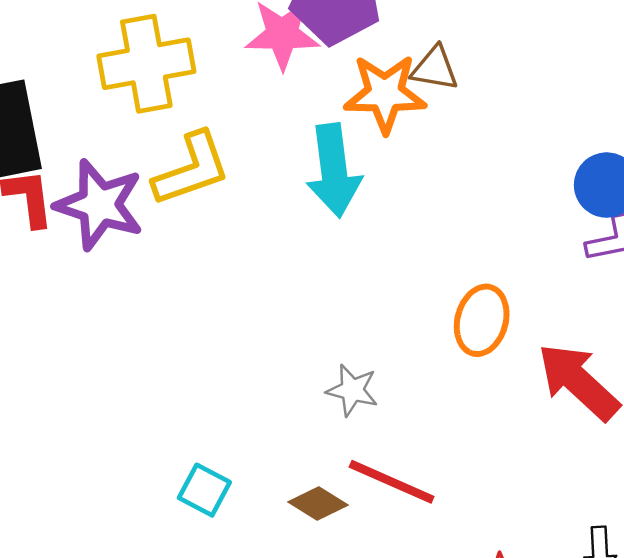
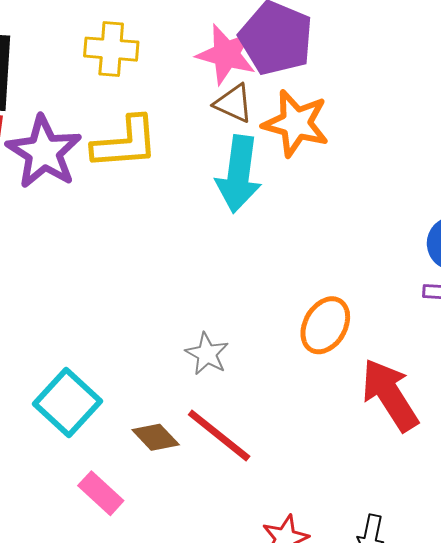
yellow cross: (146, 64) -> (111, 49), size x0.7
brown triangle: (435, 68) -> (234, 103), moved
cyan square: (204, 490) -> (68, 402), size x1.5

